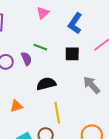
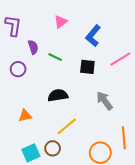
purple semicircle: (26, 59) -> (33, 47), moved
yellow line: (57, 113) -> (67, 126), turned 55

